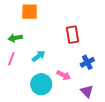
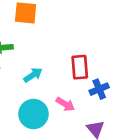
red rectangle: (73, 35) -> (80, 67), moved

